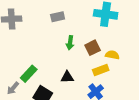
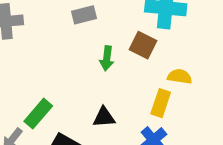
brown square: (93, 48) -> (143, 45), moved, turned -35
yellow rectangle: (101, 70) -> (161, 103), turned -49

